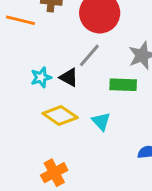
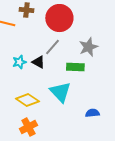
yellow diamond: (60, 116) -> (27, 100), moved
cyan triangle: (101, 121) -> (60, 92), size x1.6

